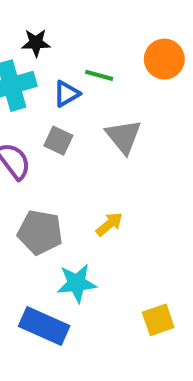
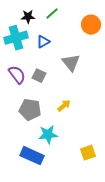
green line: (99, 75) -> (52, 14), moved, turned -56
gray square: (58, 141) -> (39, 76), moved

